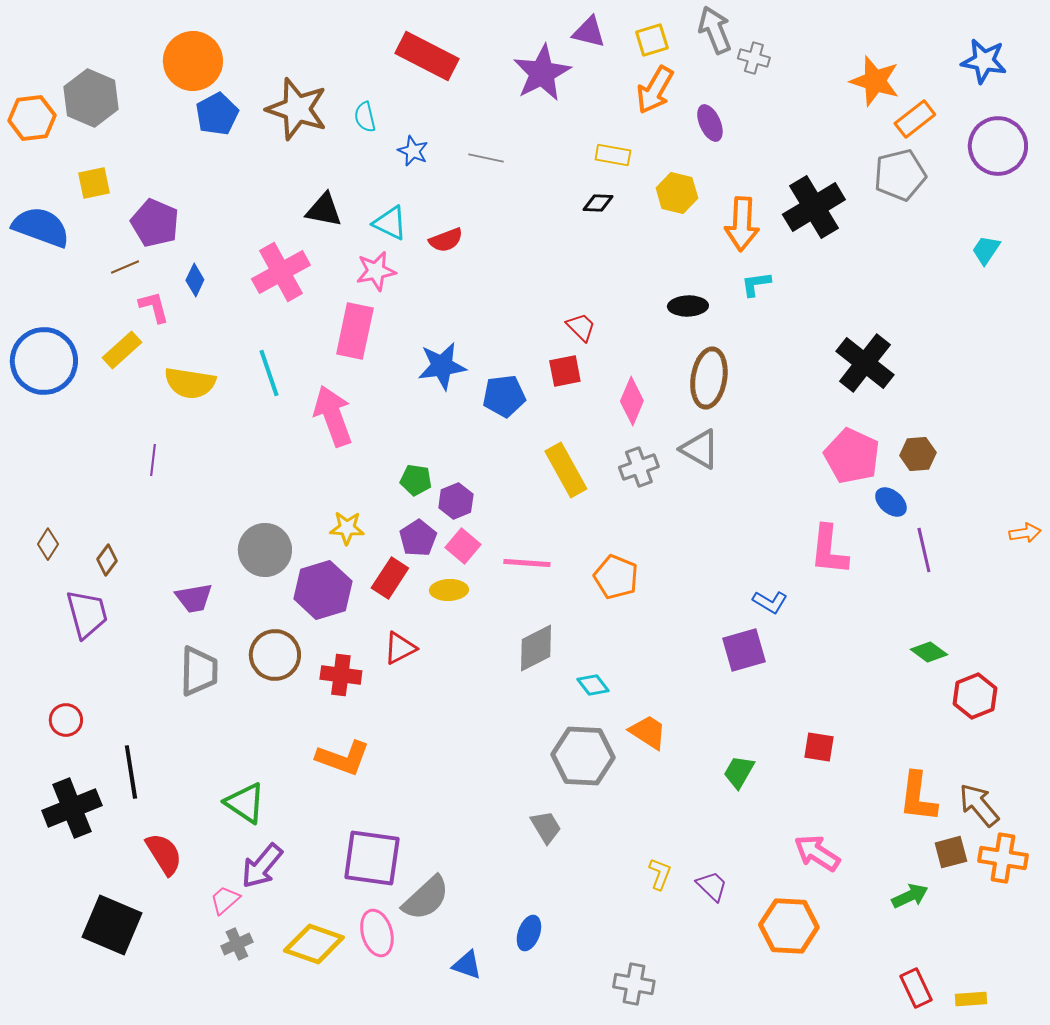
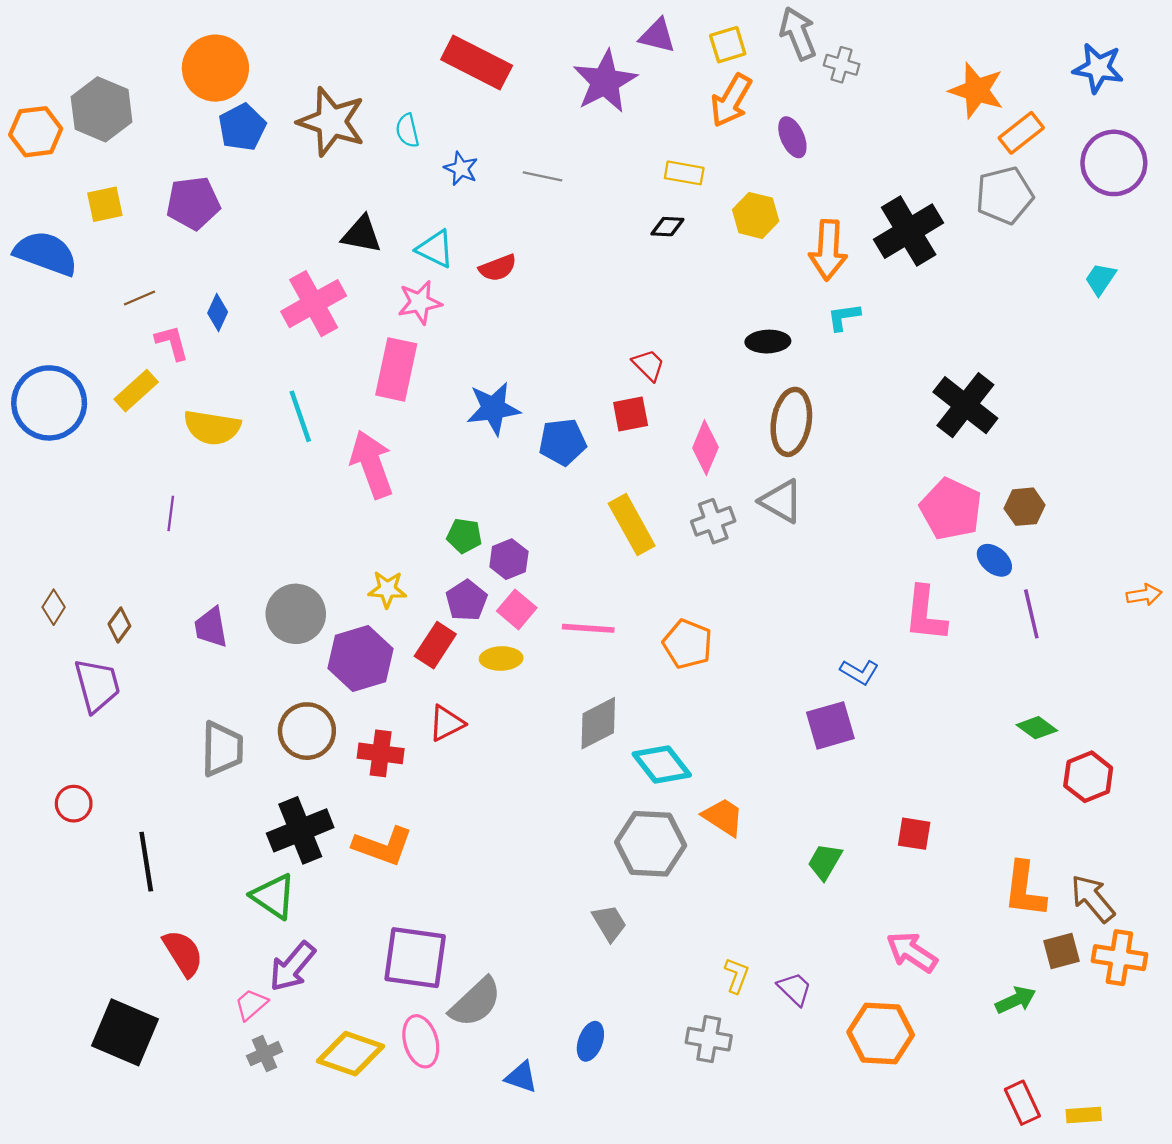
purple pentagon: (155, 223) -> (193, 203), moved, turned -30
purple trapezoid: (194, 598) -> (211, 627), moved, turned 90
cyan diamond: (593, 685) -> (662, 765), size x1.6
black cross: (72, 808) -> (300, 830), moved
gray cross: (634, 984) -> (709, 1039), moved

